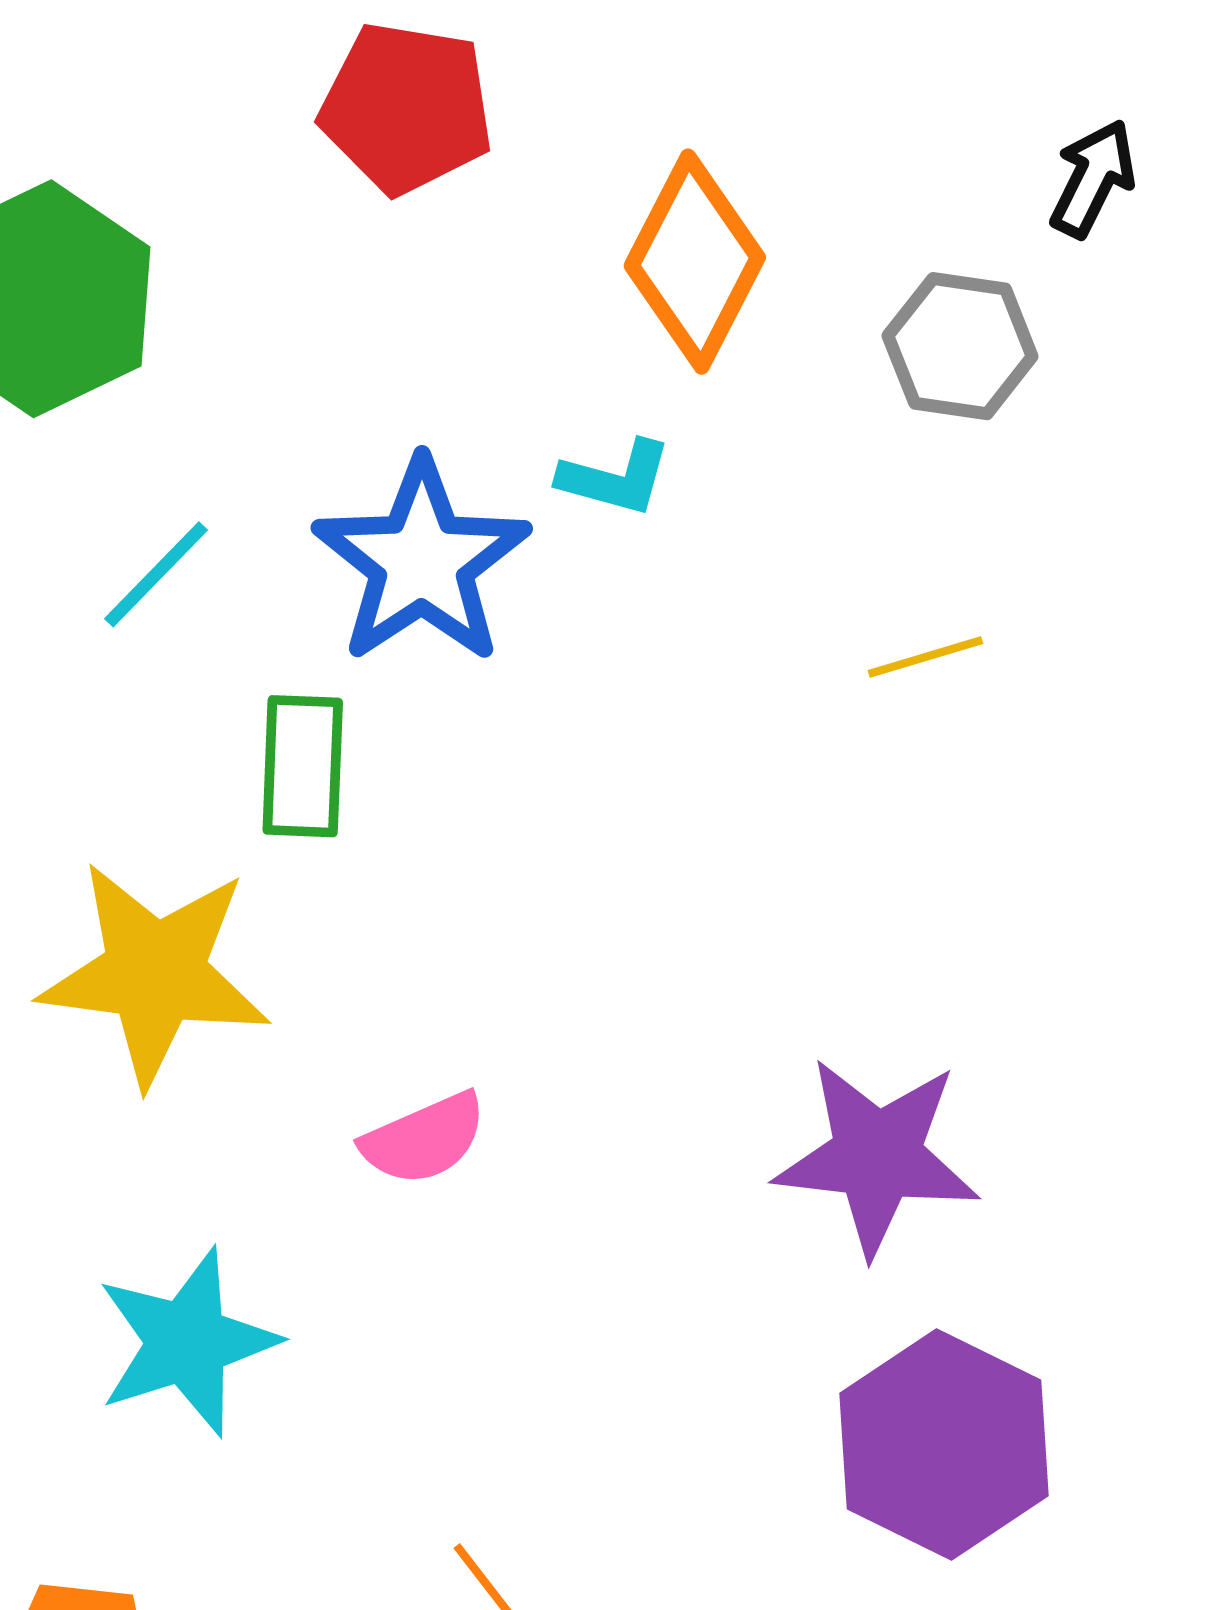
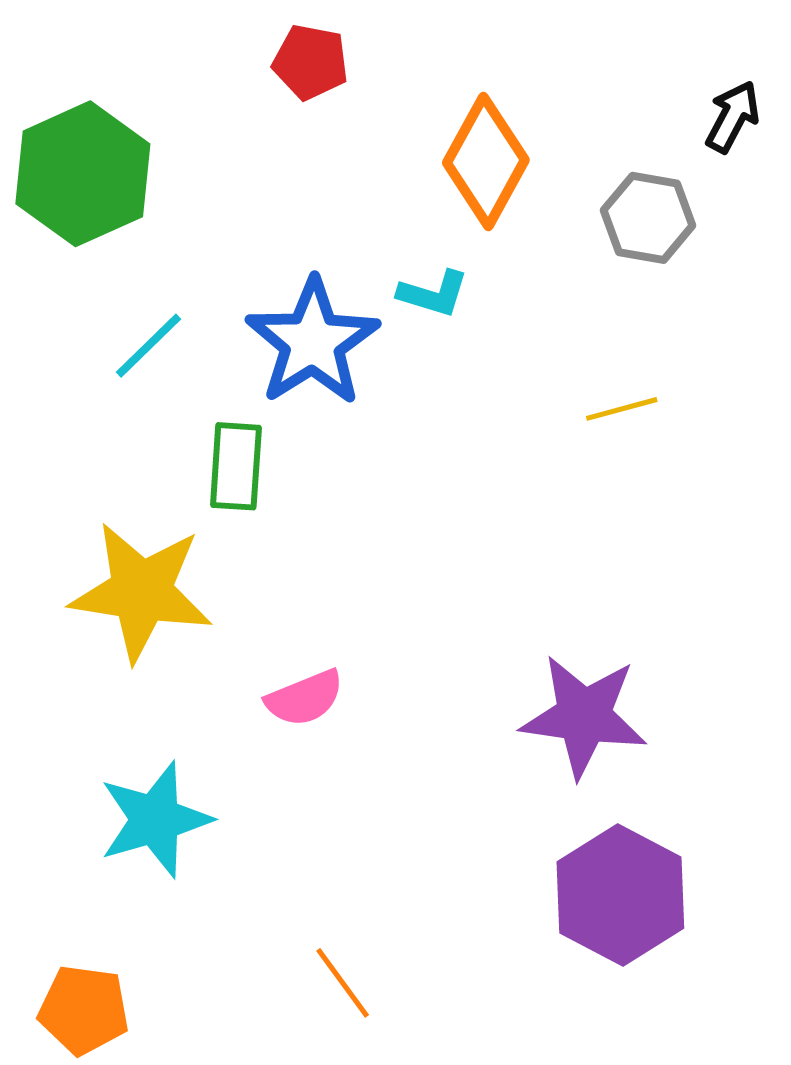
red pentagon: (406, 108) -> (310, 62), size x0.7

